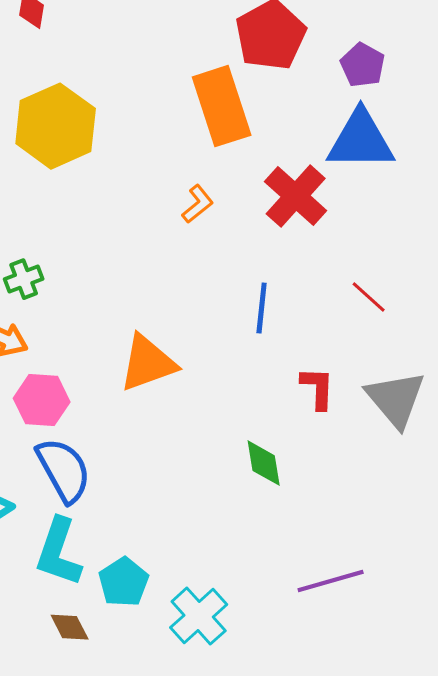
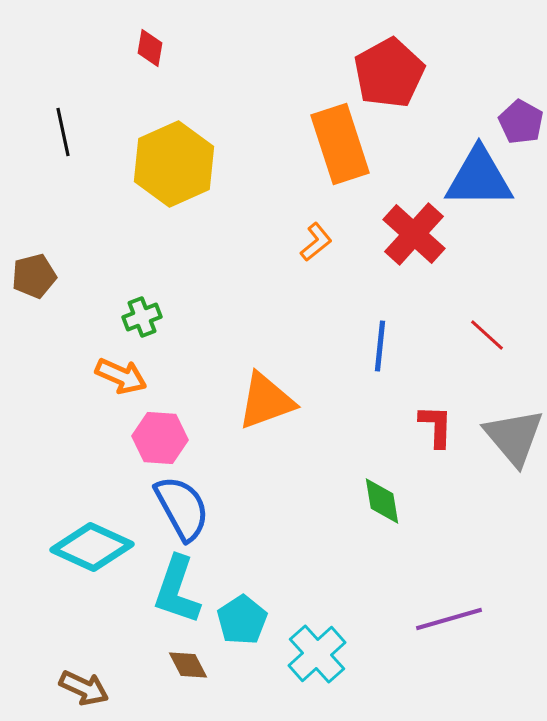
purple pentagon: (363, 65) -> (521, 122), moved

